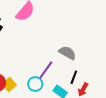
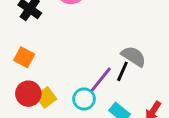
black line: (74, 77) -> (122, 71), moved

